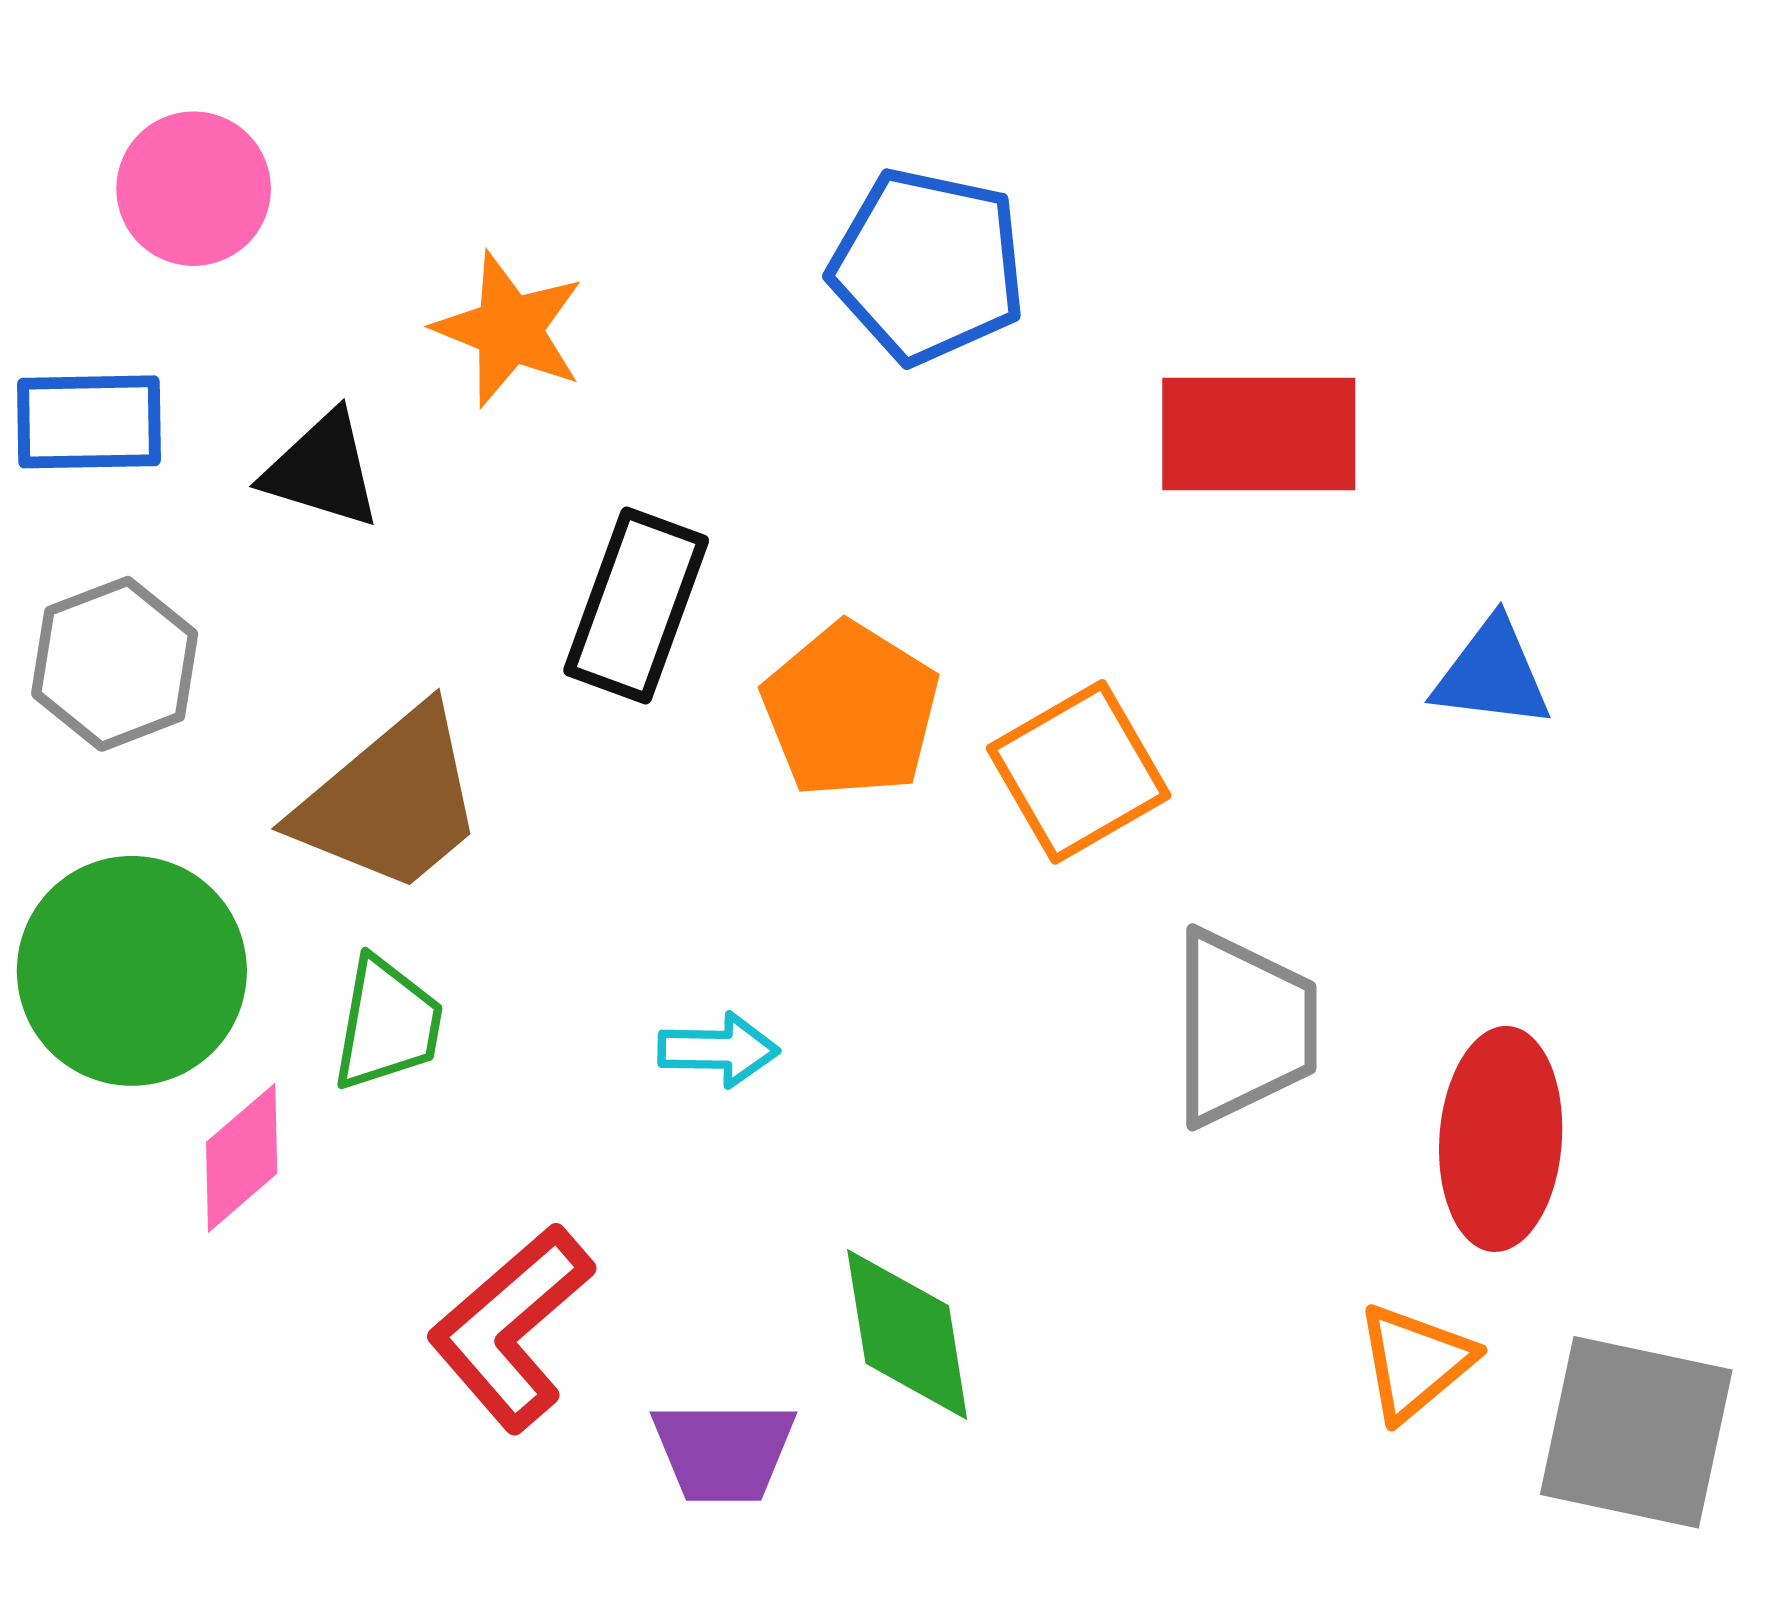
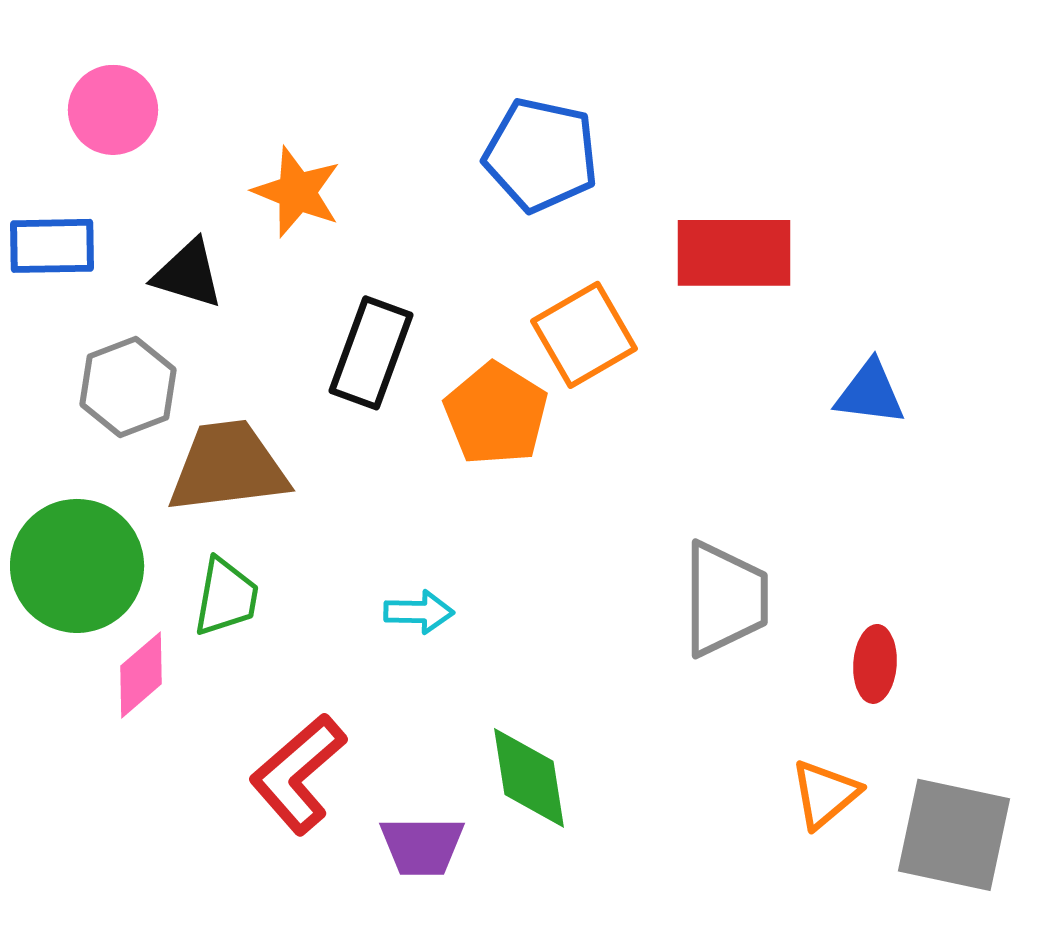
gray hexagon: (115, 664) -> (128, 387), moved
orange square: (1079, 772) -> (584, 335), moved
brown trapezoid: (391, 801) -> (228, 467), turned -147
red ellipse: (1501, 1139) -> (875, 664), size x0.6

